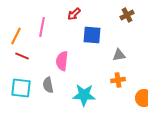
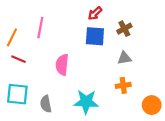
red arrow: (74, 14) -> (95, 13), moved
brown cross: (127, 15) -> (124, 29), moved
gray semicircle: (48, 85) -> (46, 104), moved

